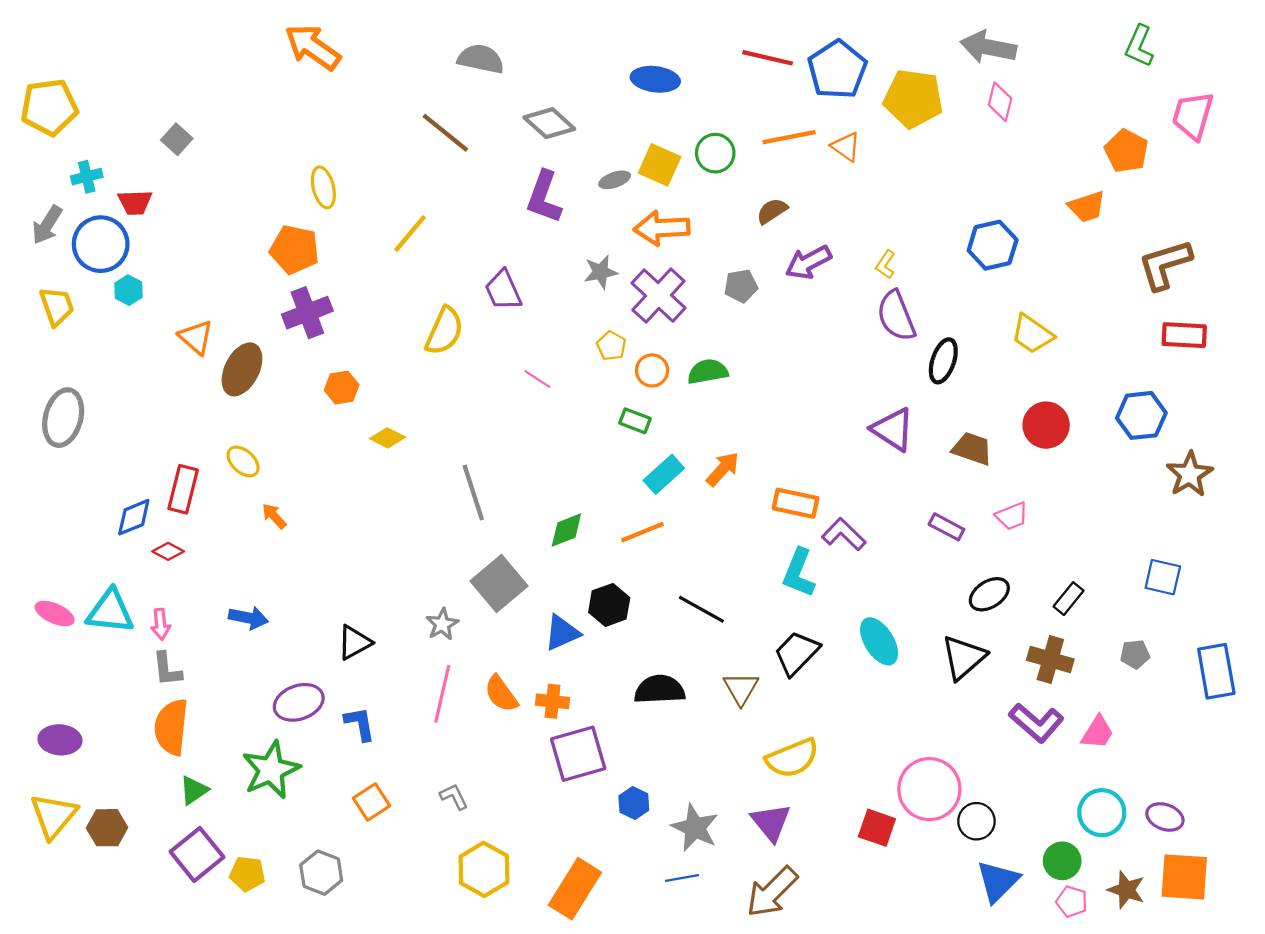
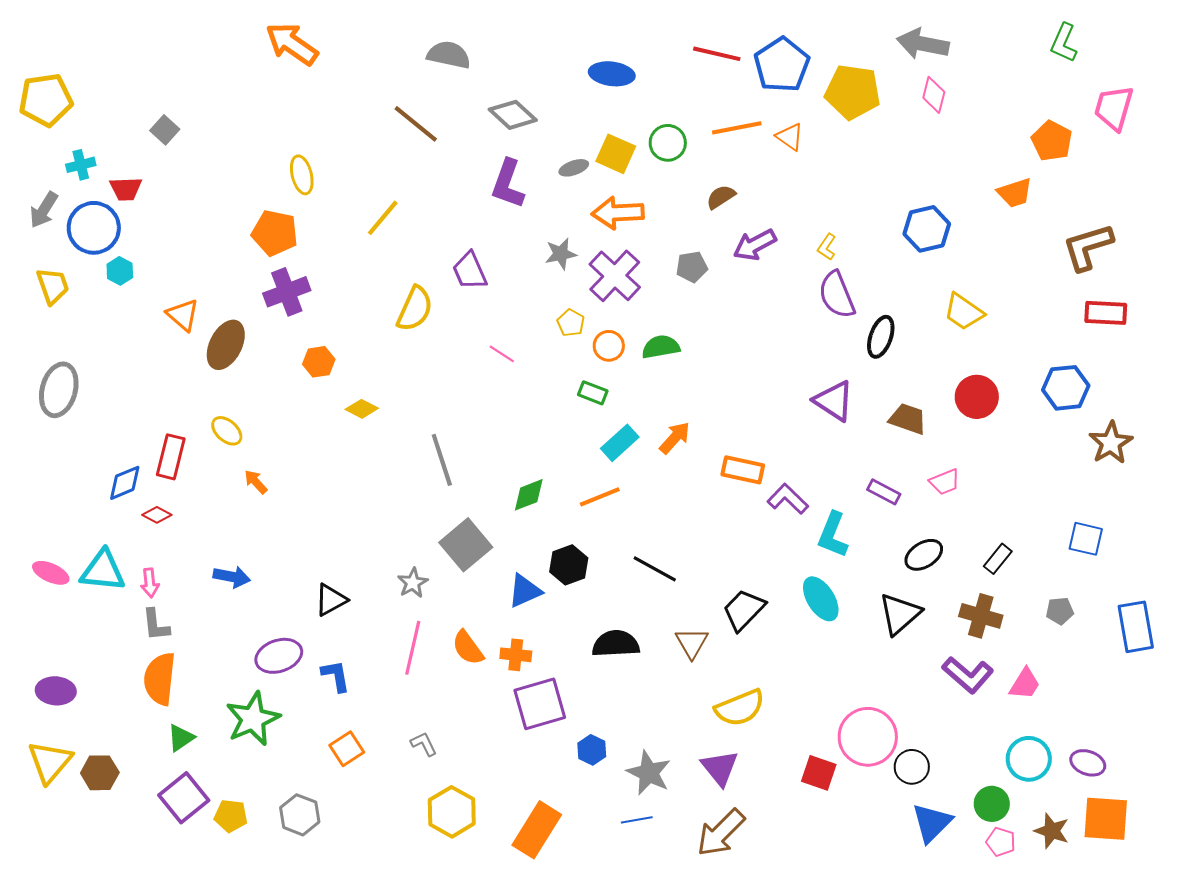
cyan L-shape: (799, 573) -> (833, 535), moved

